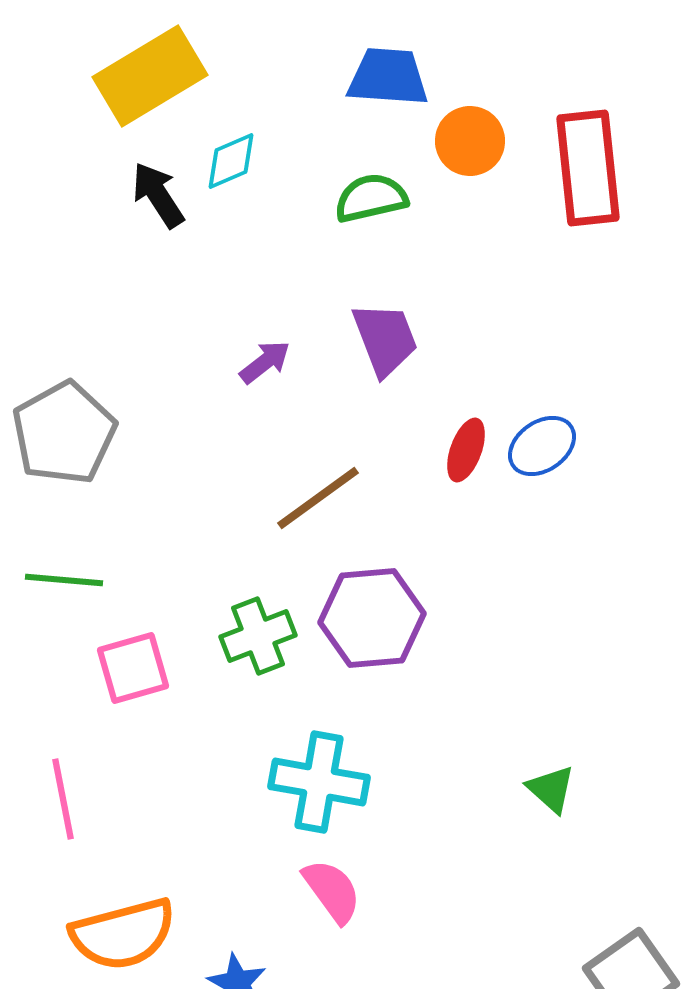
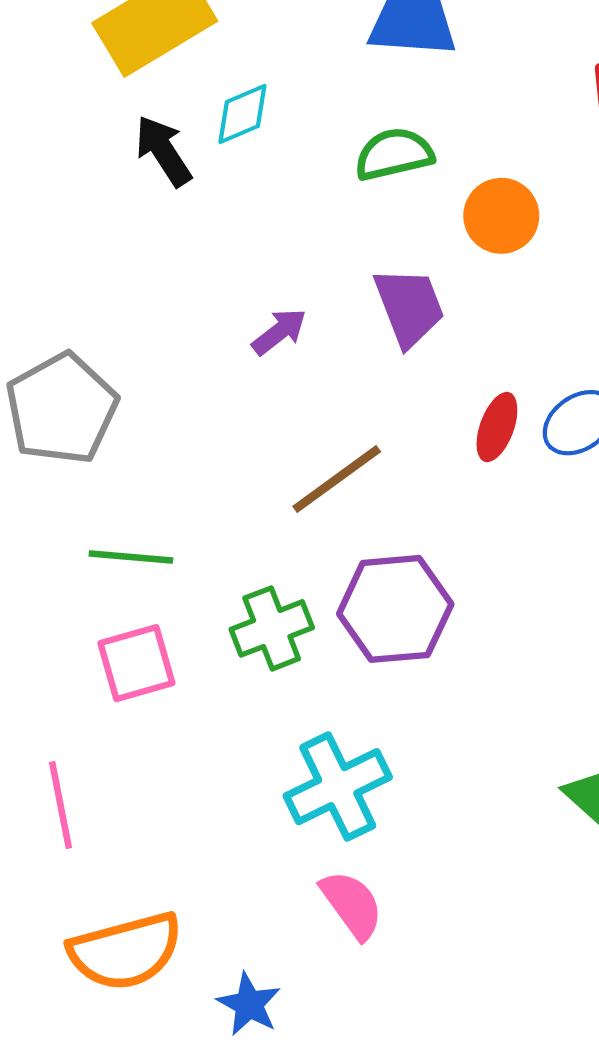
orange circle: (470, 141) -> (501, 216), moved
green line: (64, 580) -> (131, 557), moved
cyan cross: (319, 782) -> (338, 787), turned -36

